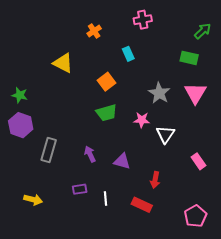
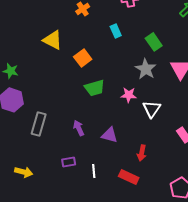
green rectangle: (189, 58) -> (154, 42), moved, turned 42
orange square: (106, 82) -> (83, 58), moved

